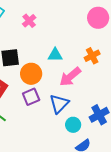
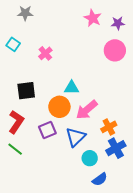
orange cross: (92, 56) -> (109, 127), moved
orange circle: (31, 74) -> (59, 107), moved

